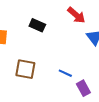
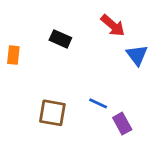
brown square: (25, 69) -> (52, 113), moved

